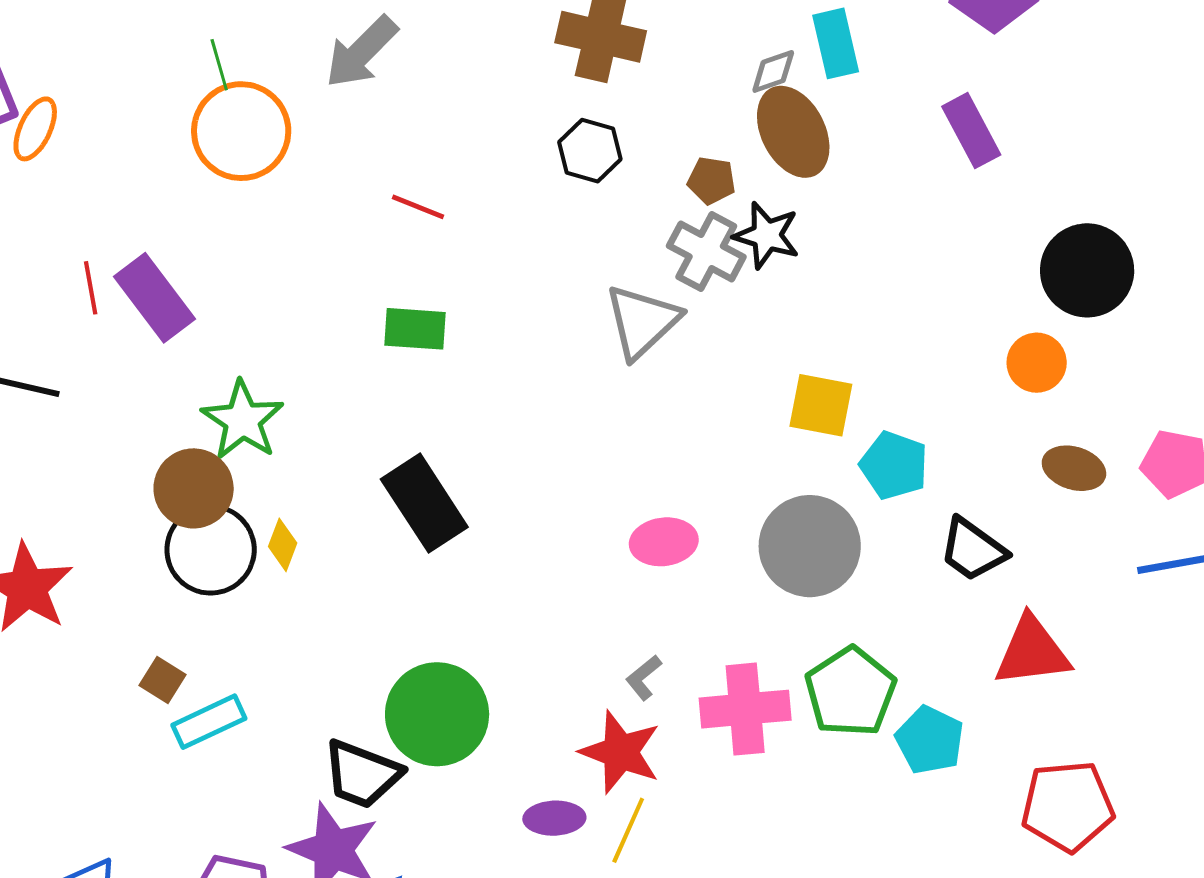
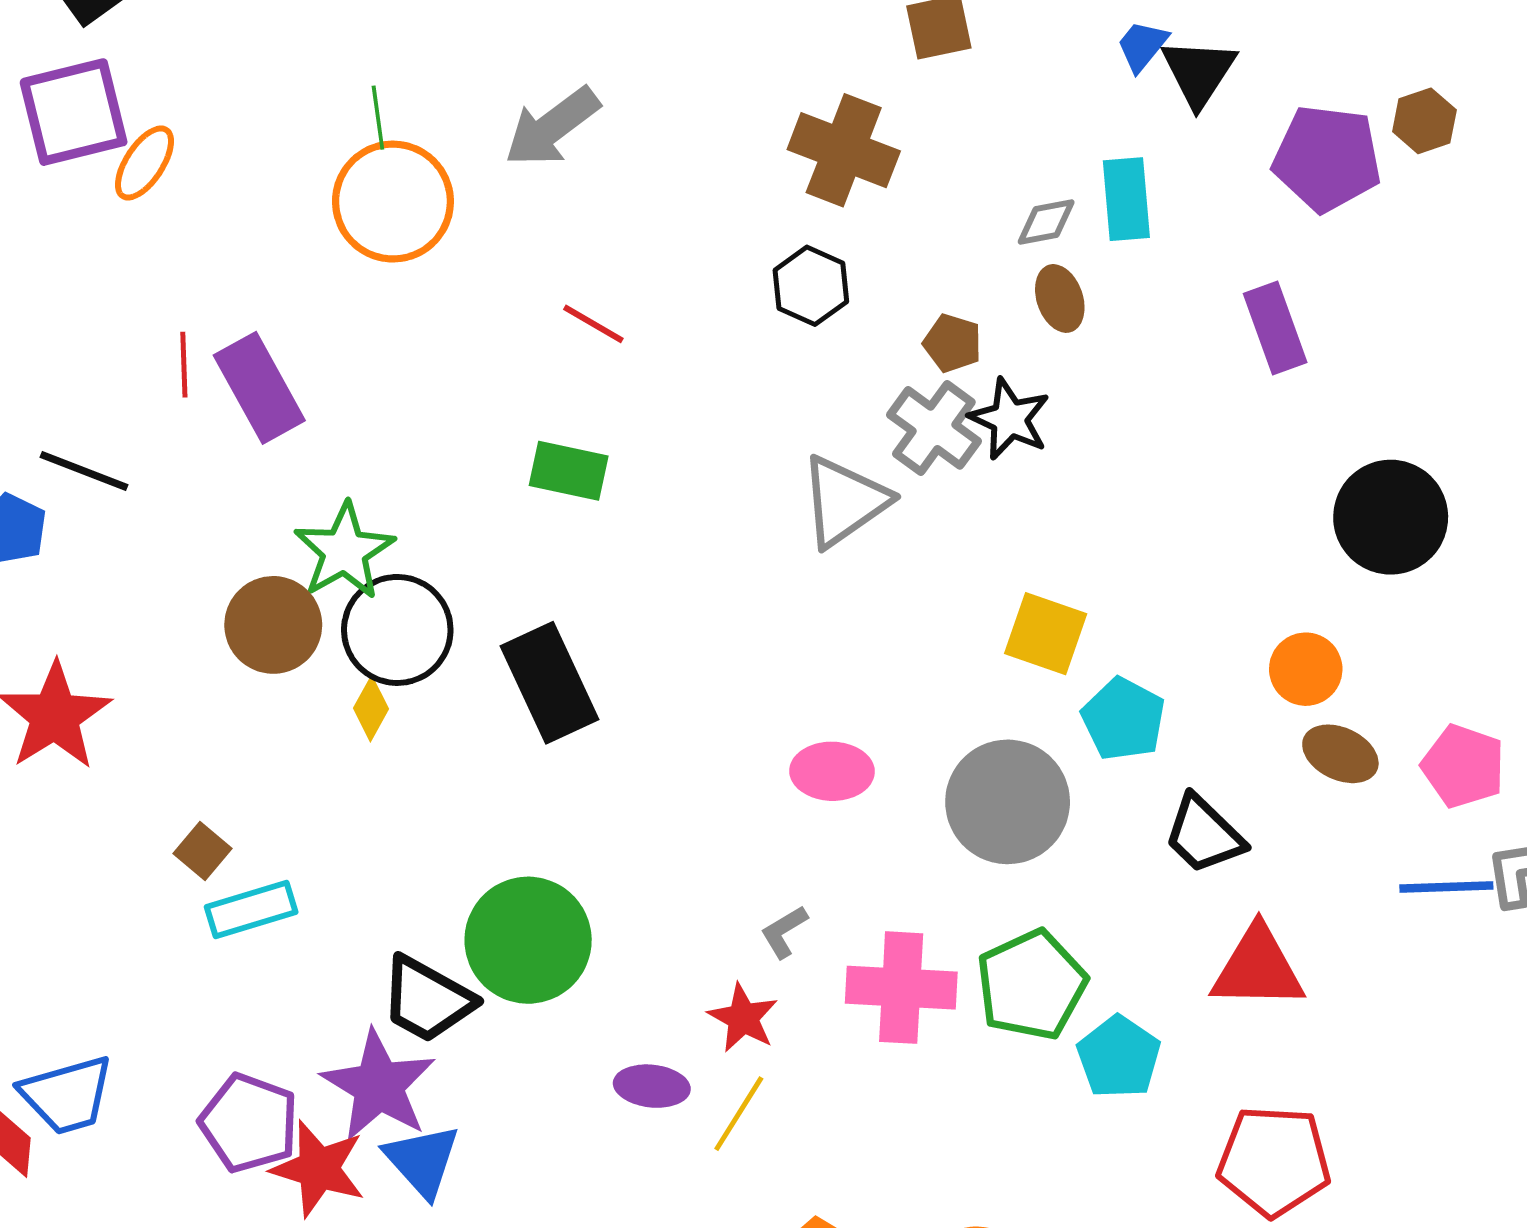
brown ellipse: (793, 132) -> (1060, 298), size x0.6
orange circle: (1037, 363) -> (1306, 669), moved
black circle: (211, 550) -> (397, 630), moved
red star: (620, 752) -> (743, 1018), size x0.7

